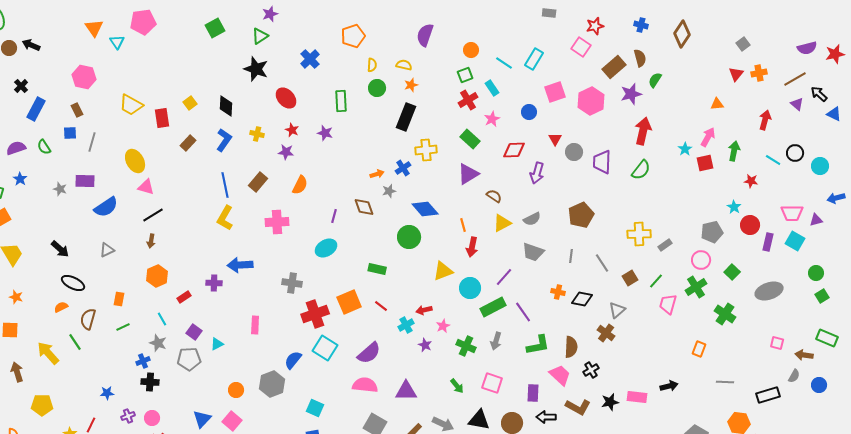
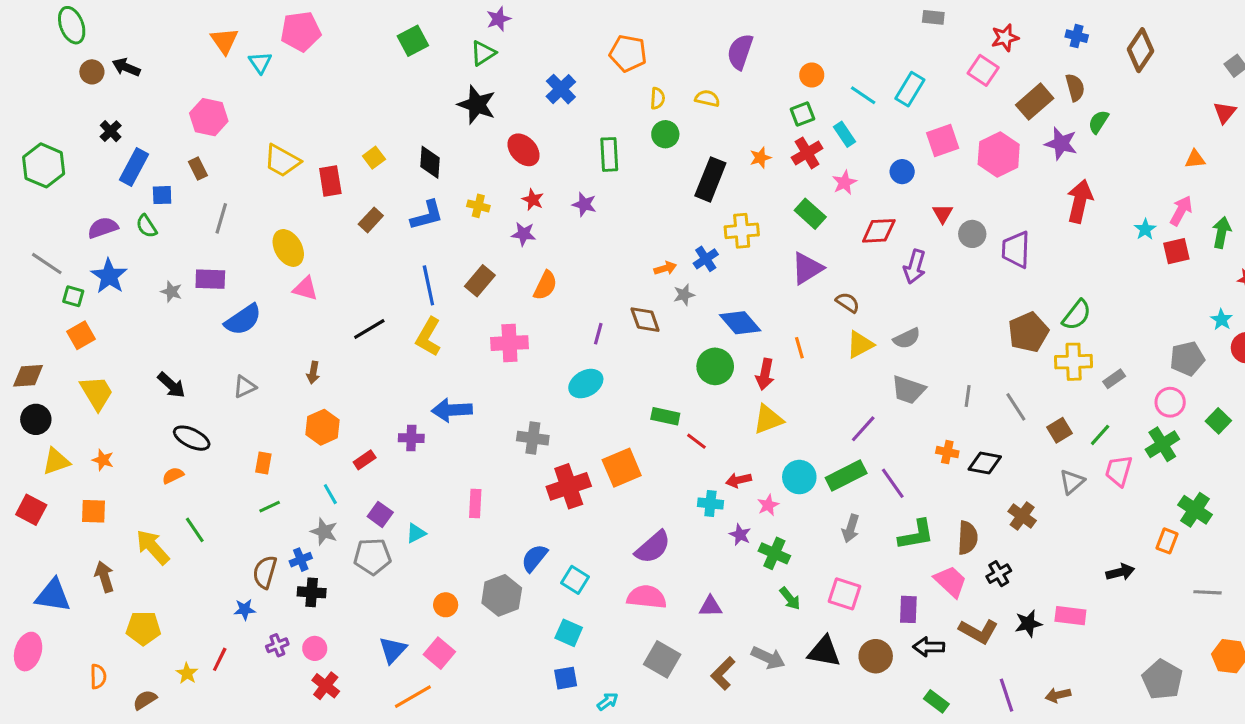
orange pentagon: (353, 36) -> (628, 53), turned 30
orange star: (411, 85) -> (760, 158), moved
purple star: (631, 94) -> (1061, 144), turned 30
blue square: (70, 133) -> (162, 195), moved
blue L-shape: (224, 140) -> (427, 215), turned 40
green semicircle: (641, 170) -> (1077, 315), moved
blue star: (20, 179) -> (109, 276), size x1.6
black line: (153, 215) -> (369, 329), moved
brown pentagon: (581, 215) -> (1028, 332), moved
red arrow: (472, 247) -> (765, 374), moved
cyan circle: (470, 288) -> (799, 477), moved
red line: (381, 306) -> (696, 441), moved
gray triangle: (617, 310) -> (1072, 482), moved
green cross: (725, 314) -> (1195, 510), moved
brown semicircle: (88, 319) -> (265, 572), moved
cyan cross: (406, 325) -> (710, 504), turned 35
green cross: (466, 346) -> (774, 553), moved
cyan square: (325, 348) -> (575, 580), moved, size x0.7
black arrow: (669, 386) -> (1120, 572), moved
purple triangle: (406, 391) -> (710, 606), size x0.7

